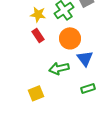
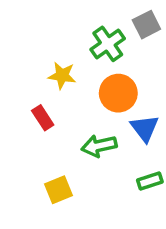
yellow star: (38, 14) -> (62, 76), moved
red rectangle: (38, 35) -> (43, 118), moved

